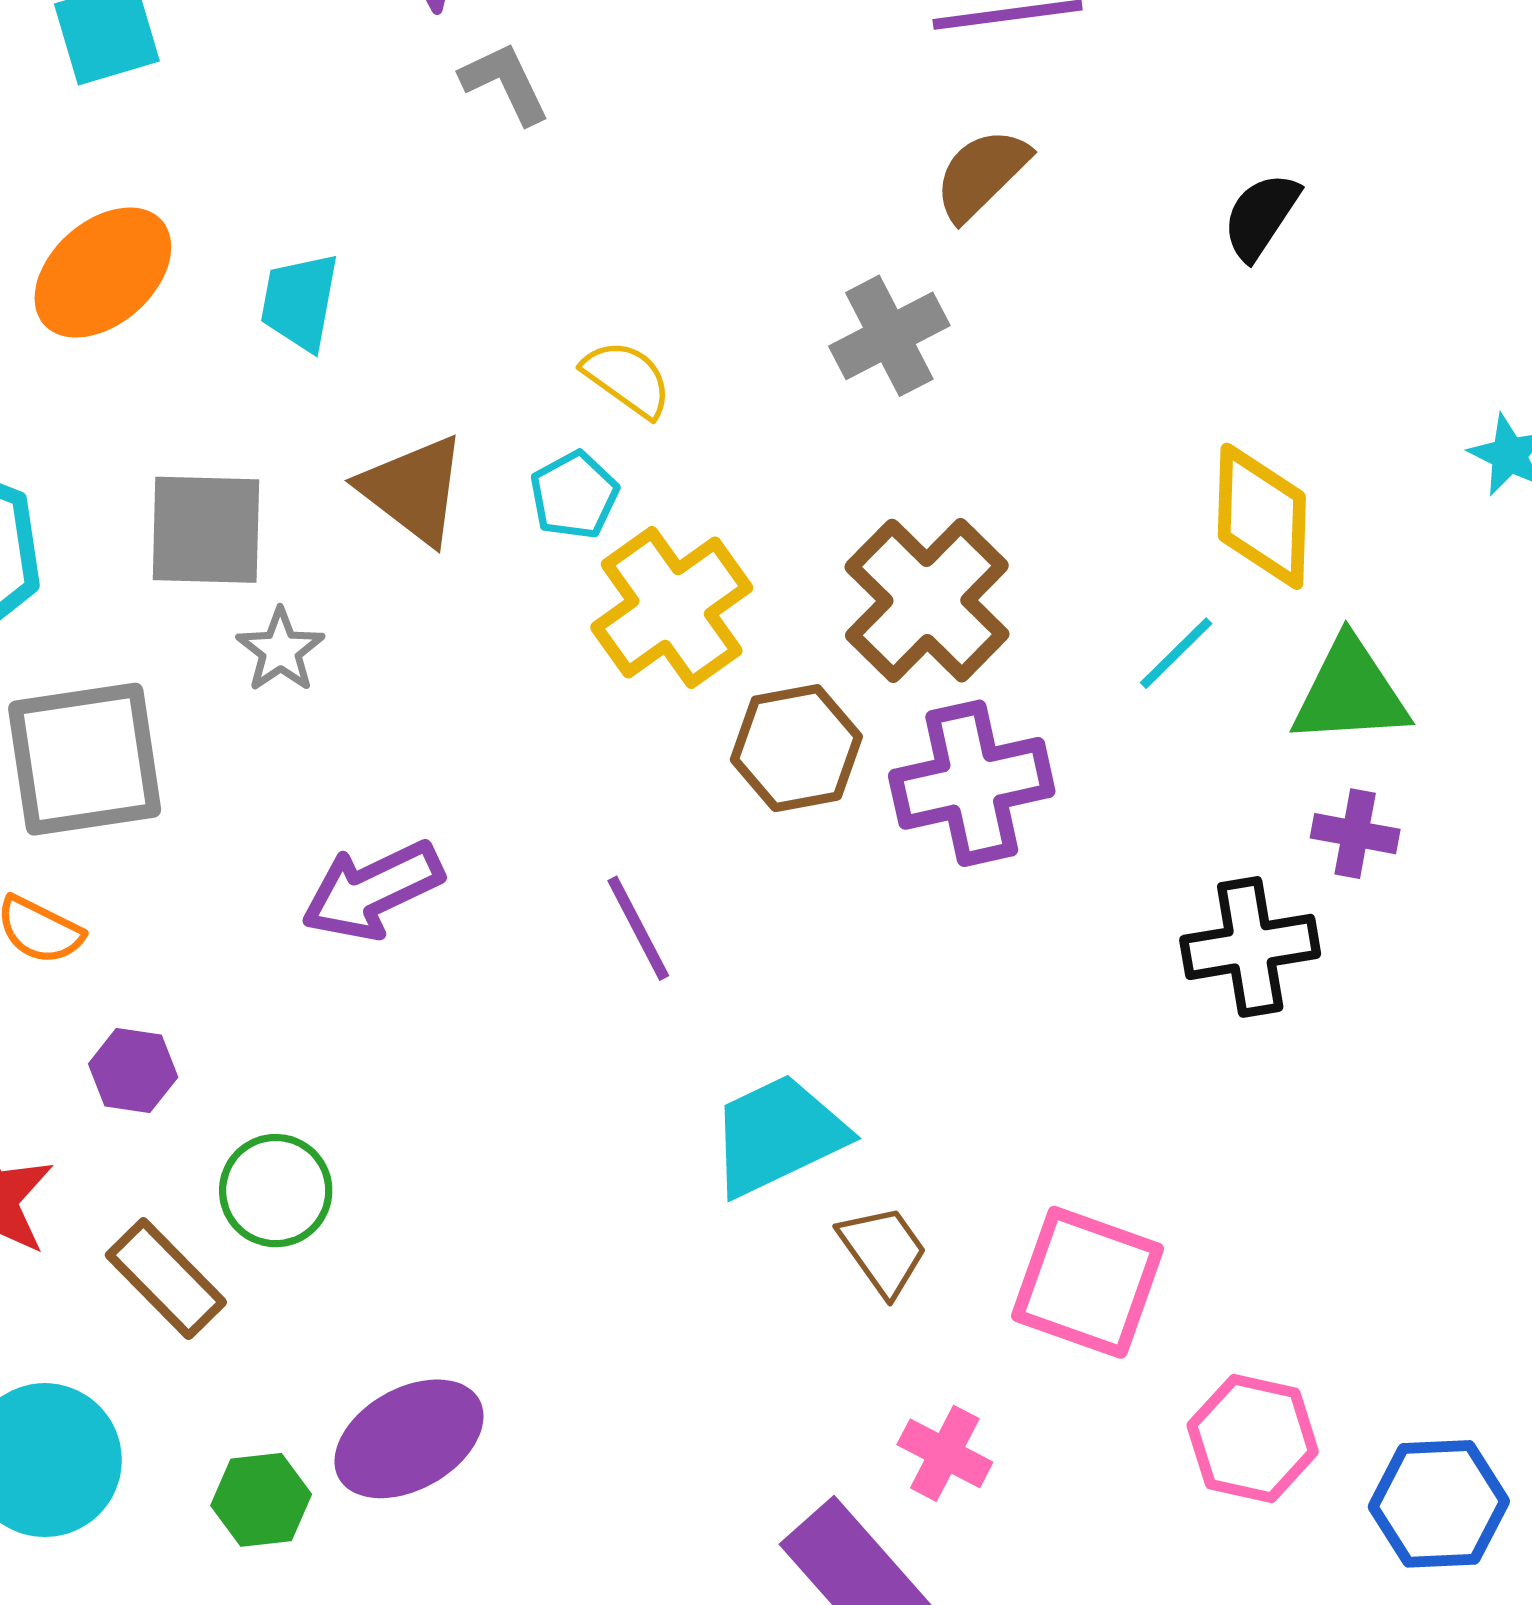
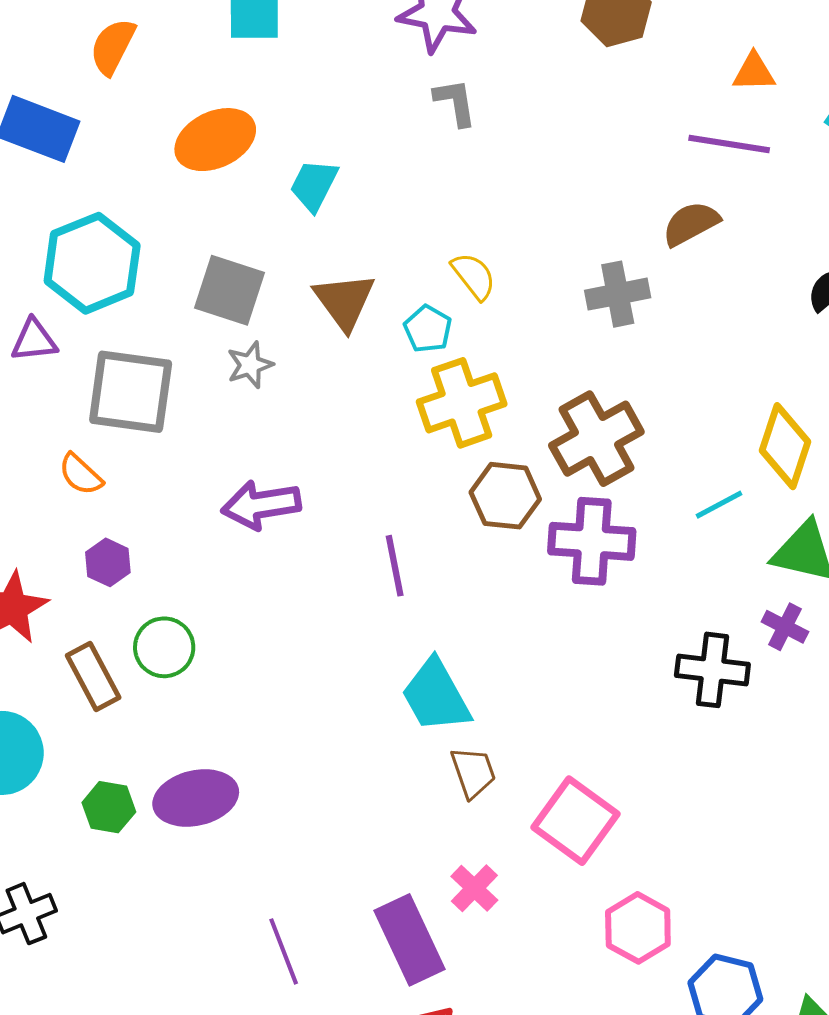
cyan pentagon: (574, 495) -> (428, 329), turned -30
cyan trapezoid: (778, 1135) -> (436, 696), turned -110

